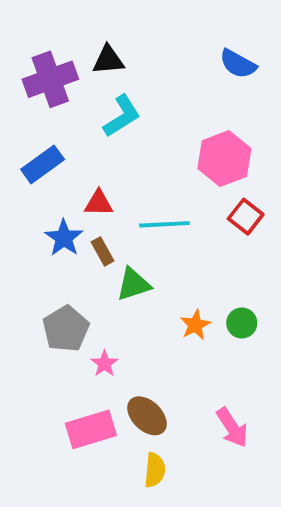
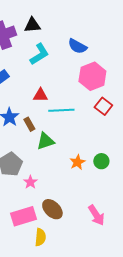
blue semicircle: (238, 64) -> (77, 46), moved
red triangle: (99, 203) -> (40, 95), moved
yellow semicircle: (155, 470) -> (40, 237), moved

